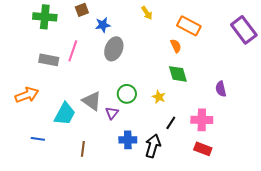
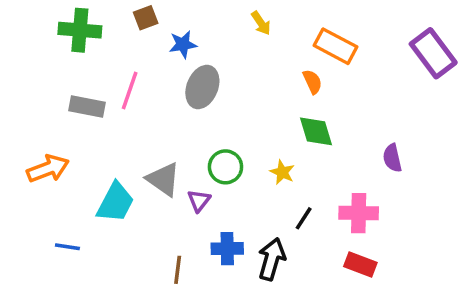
brown line: (83, 149) -> (178, 270), moved

